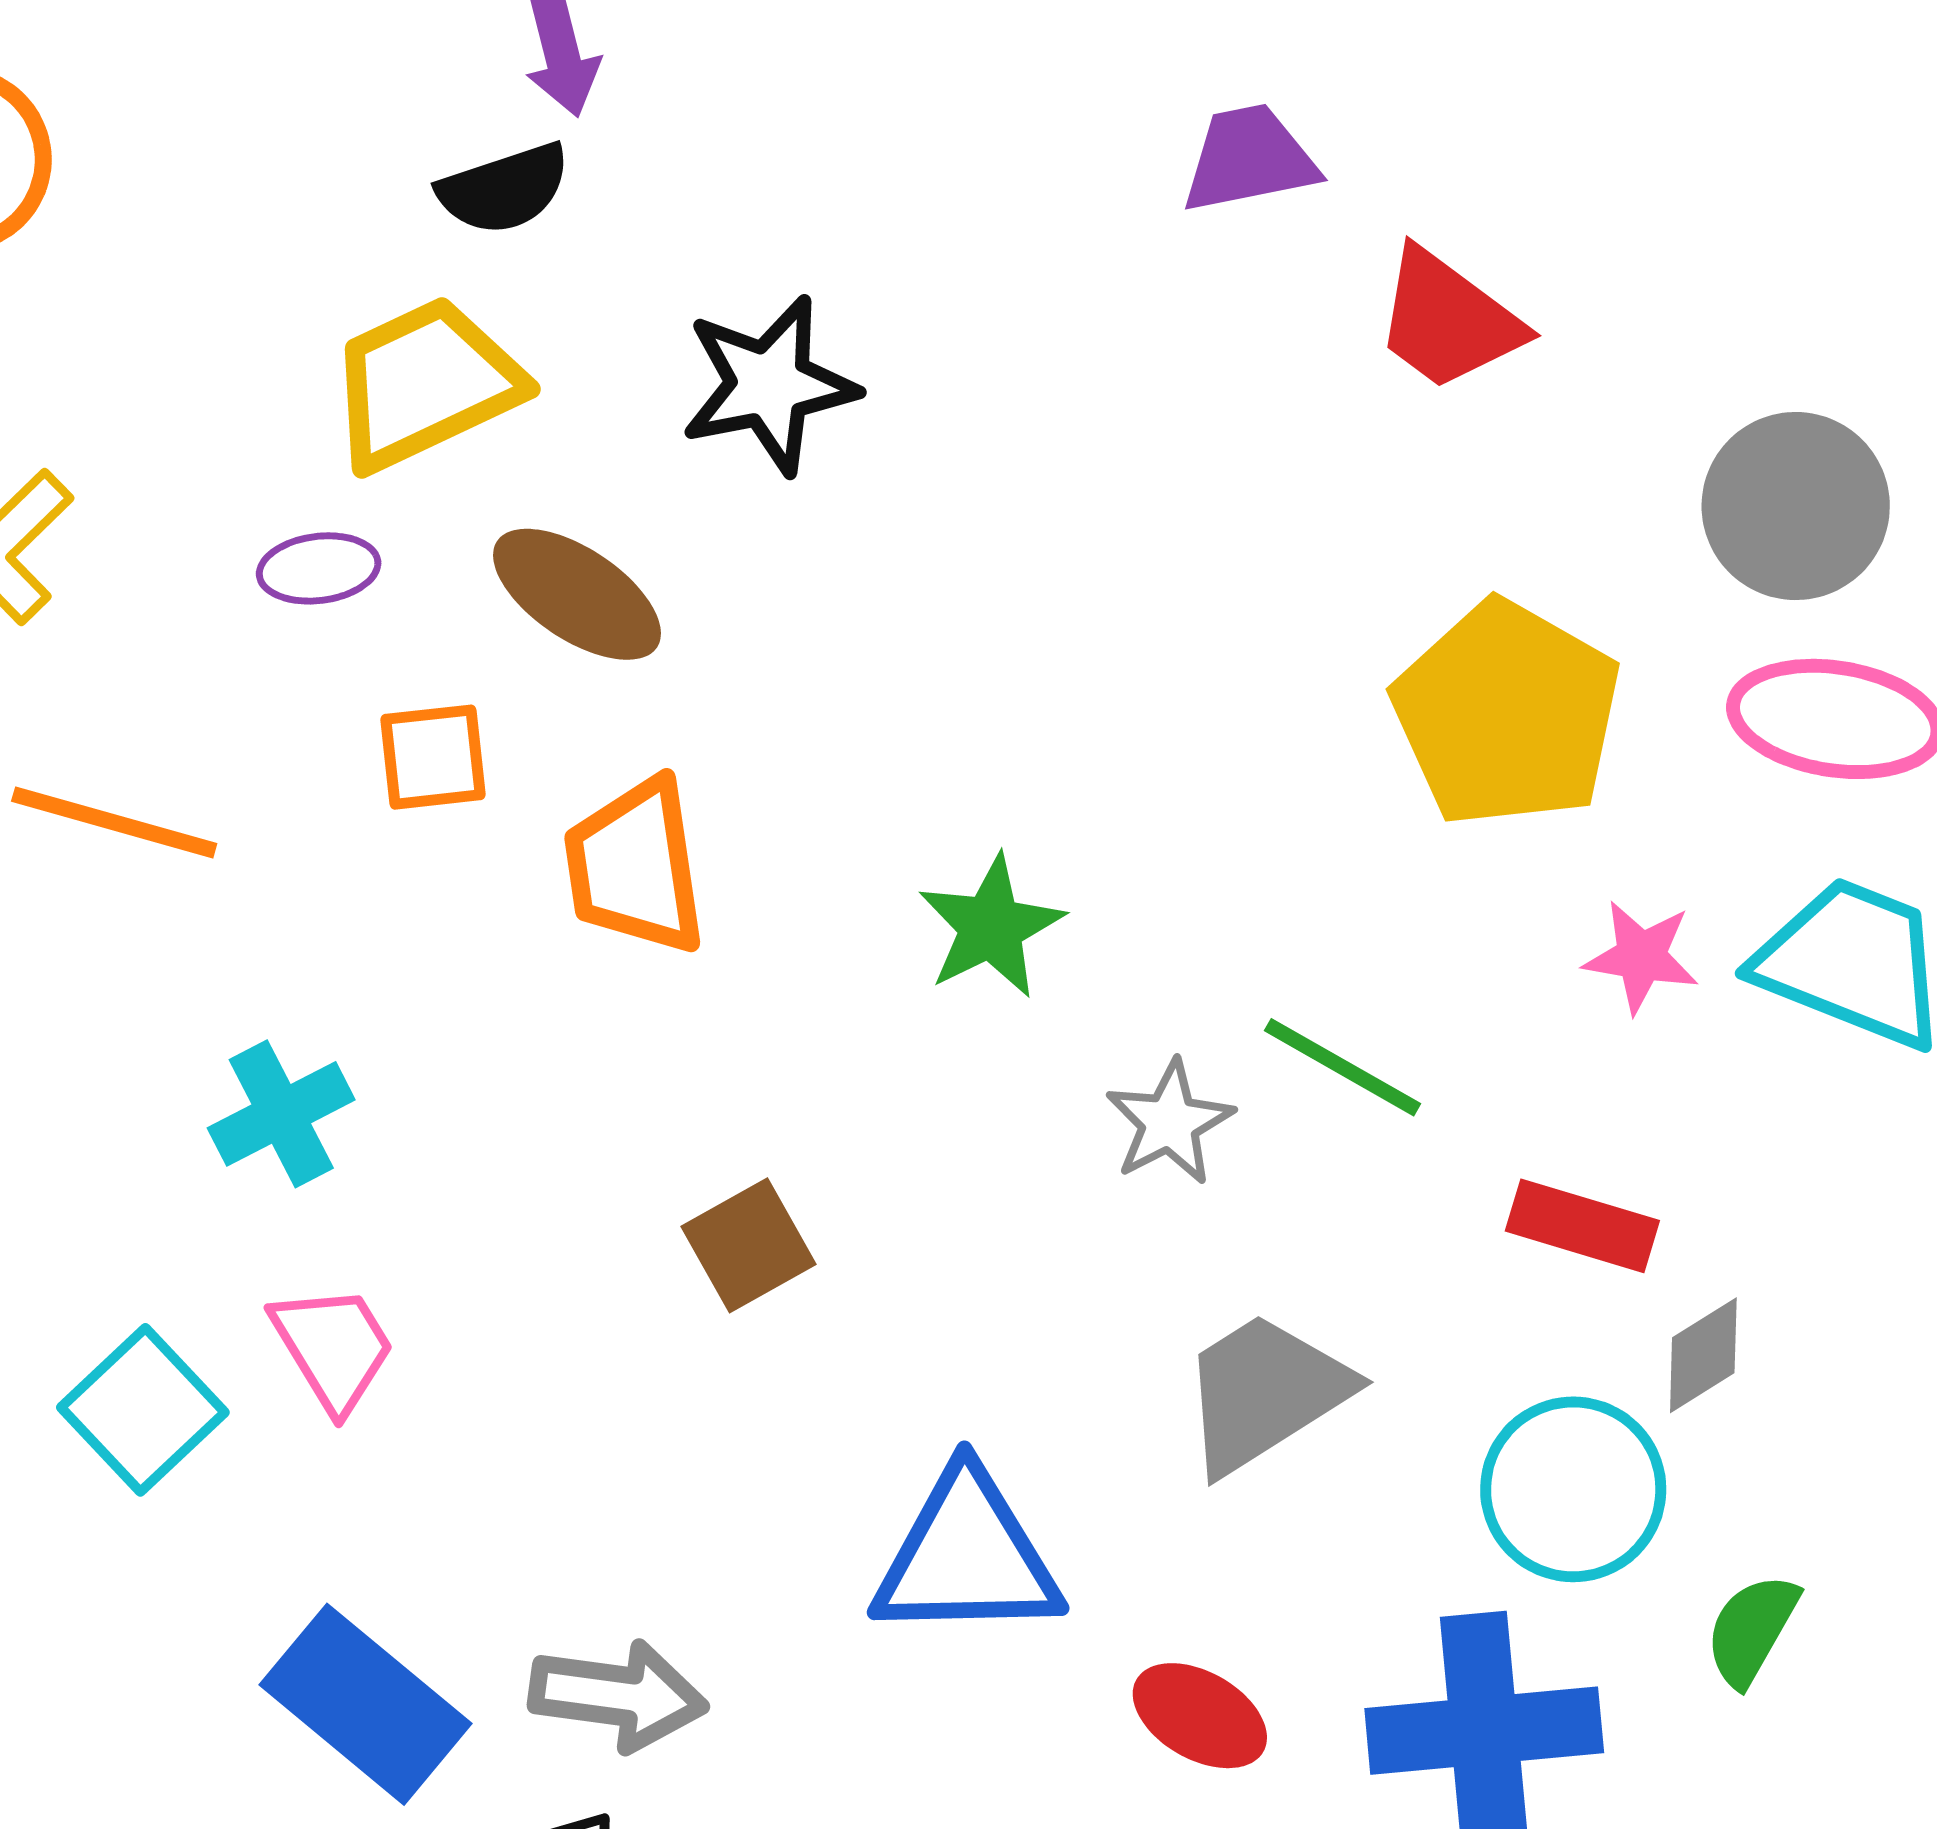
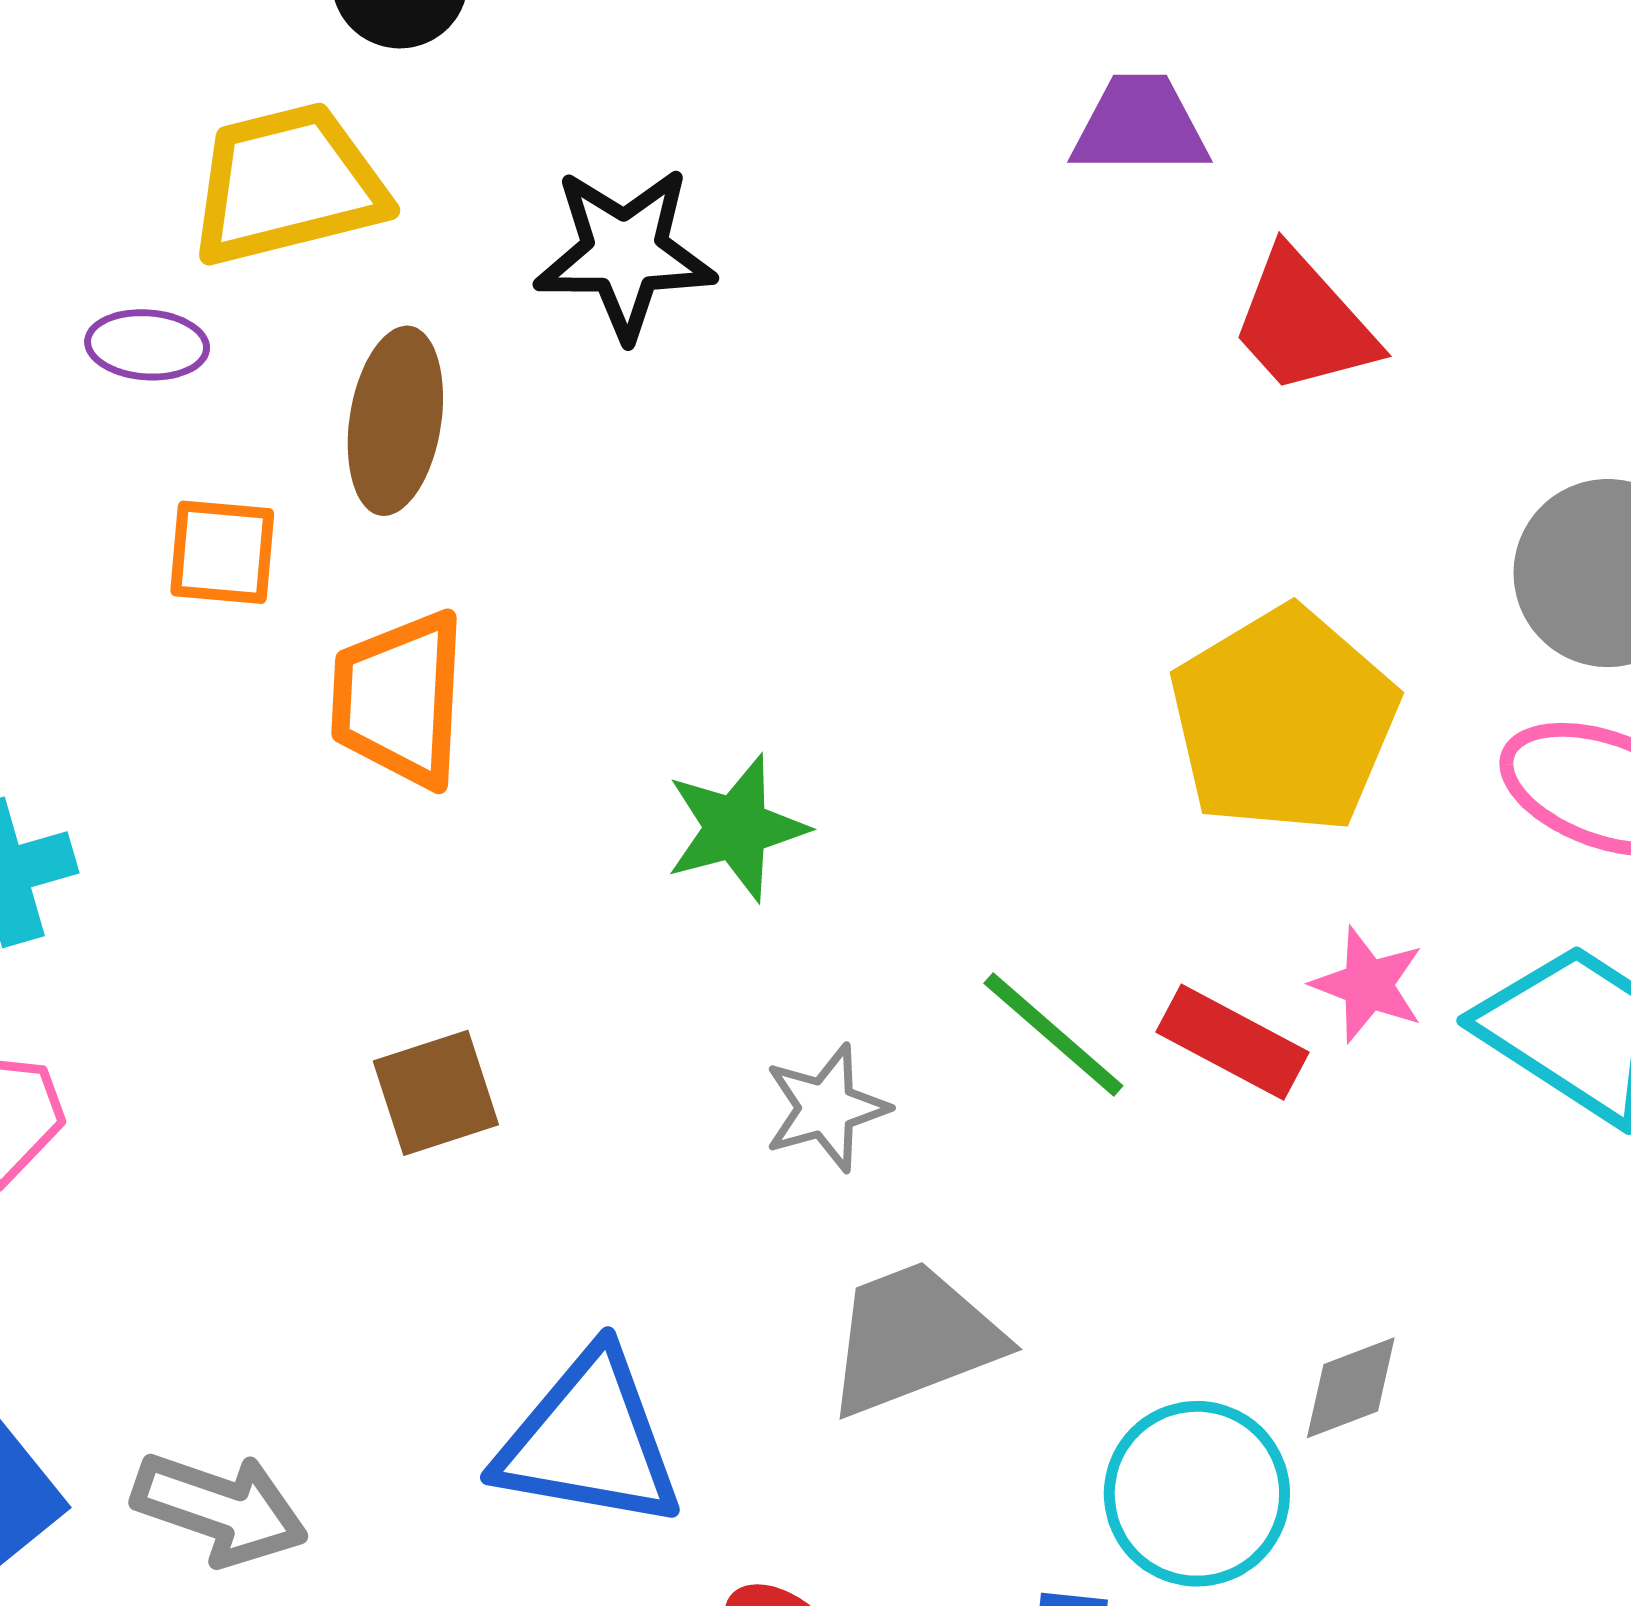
brown ellipse: (577, 594) -> (395, 421), turned 54
gray star: (1170, 1122) -> (826, 1108), moved
red rectangle: (1582, 1226) -> (1232, 1042), moved

